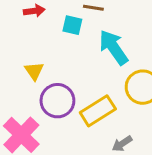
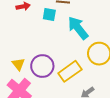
yellow triangle: (34, 71) -> (18, 64), moved

